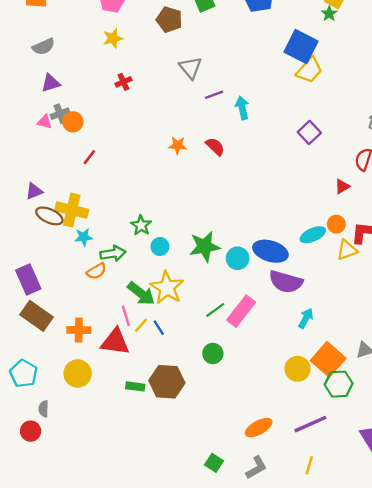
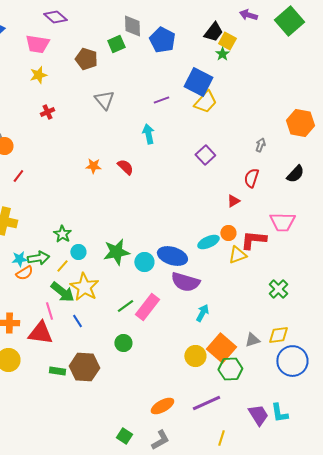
purple line: (214, 95) -> (161, 100), moved
cyan star: (83, 237) -> (19, 259), moved
yellow line: (141, 325) -> (62, 266), moved
yellow line: (309, 465) -> (221, 438), moved

